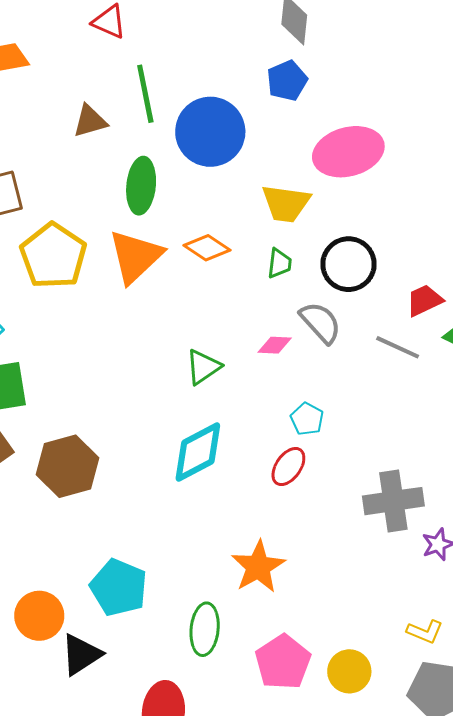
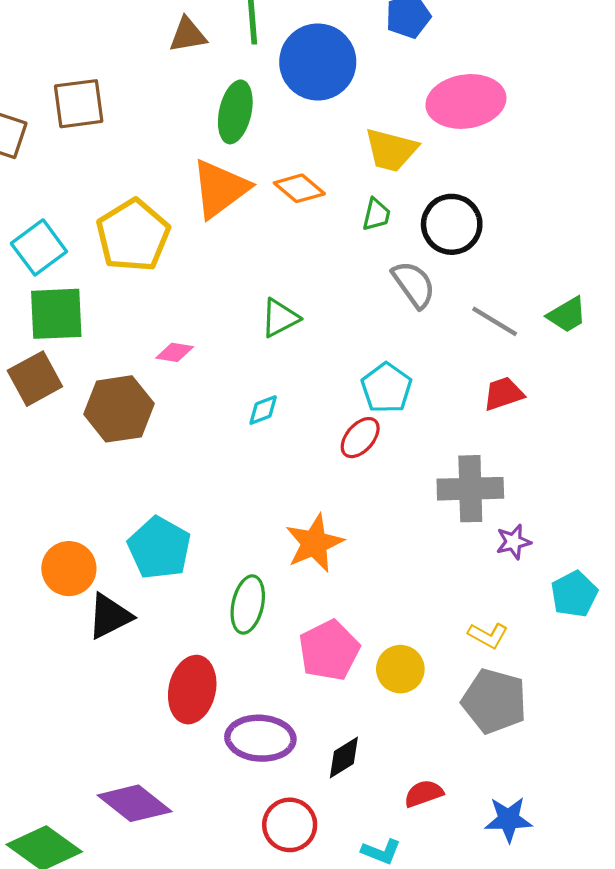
yellow pentagon: (53, 256) -> (133, 235), moved
red trapezoid: (424, 300) -> (503, 394), moved
pink diamond: (275, 345) -> (175, 352), moved
cyan pentagon: (307, 419) -> (386, 388), size x1.4
cyan diamond: (198, 452) -> (263, 410), size x0.5

